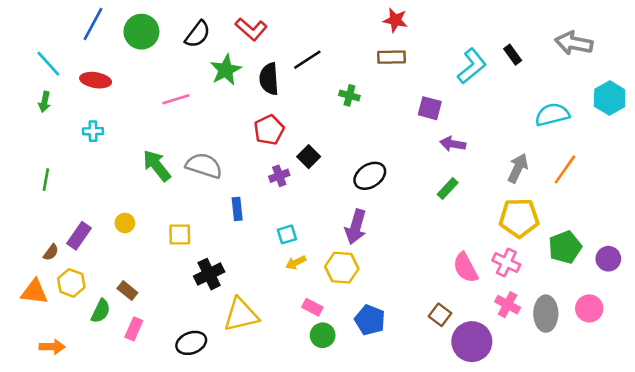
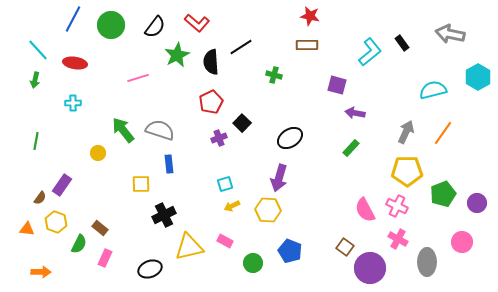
blue rectangle: (237, 209) -> (169, 164), moved
yellow circle: (125, 223) -> (98, 153), moved
orange triangle: (34, 292) -> (27, 229), size x0.7
pink rectangle: (312, 307) -> (225, 241), moved
gray ellipse: (546, 314) -> (427, 262), moved

